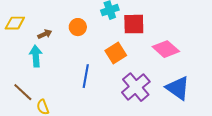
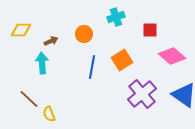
red square: (134, 24) -> (150, 30), moved, size x0.7
blue line: (86, 76) -> (92, 67), moved

